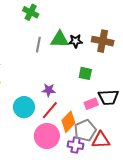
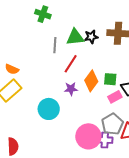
green square: (85, 73) -> (110, 79), moved
red line: (50, 110) -> (71, 64), moved
orange diamond: (68, 122) -> (91, 81), moved
pink circle: (47, 136) -> (88, 136), moved

